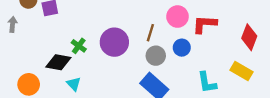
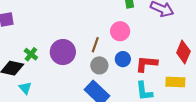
red L-shape: (205, 24) -> (146, 64), moved
yellow rectangle: (241, 71) -> (175, 82), turned -30

